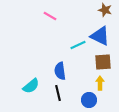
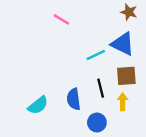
blue semicircle: (60, 71) -> (74, 99), moved
black line: (58, 93) -> (101, 88), moved
blue circle: (89, 100) -> (97, 122), moved

